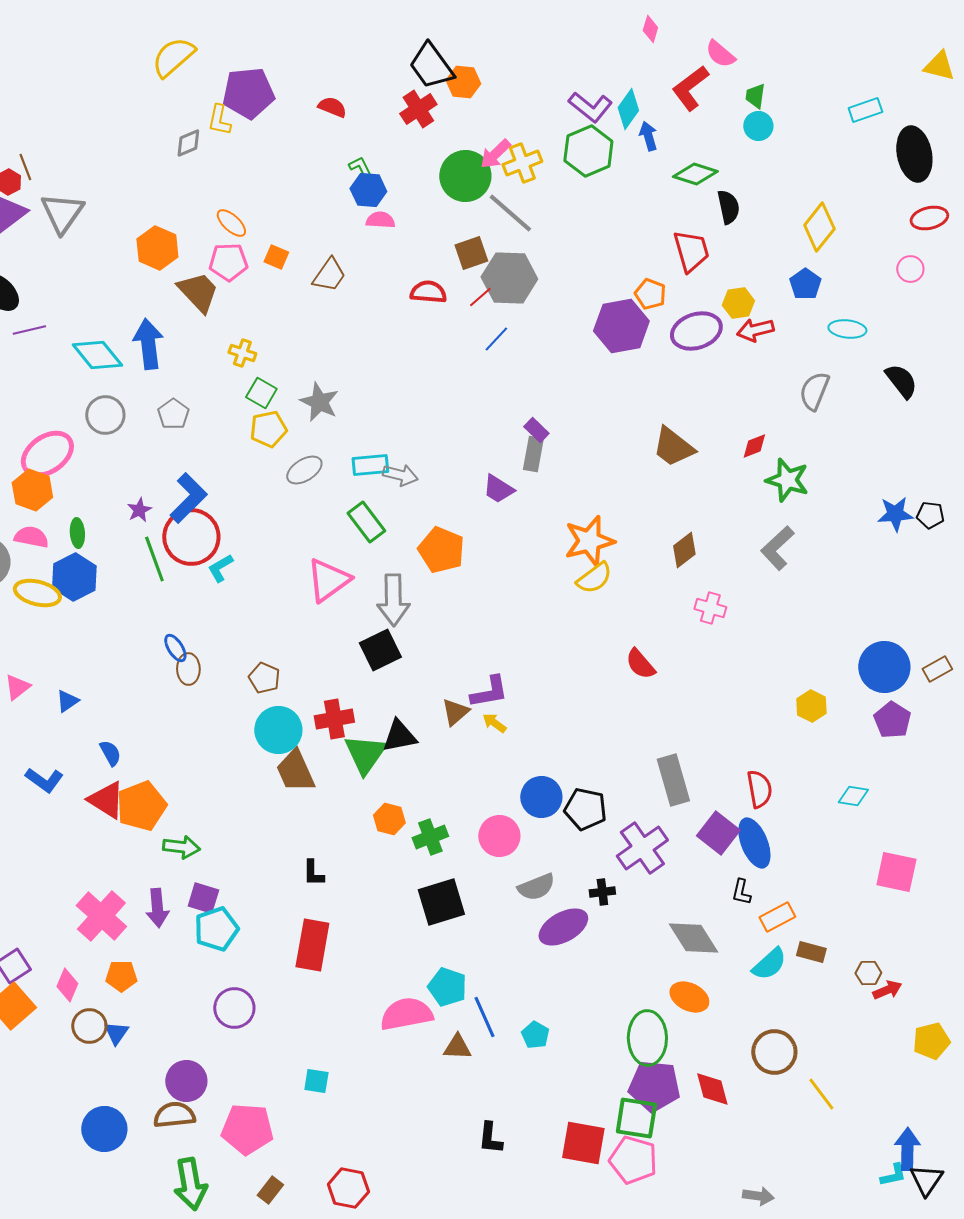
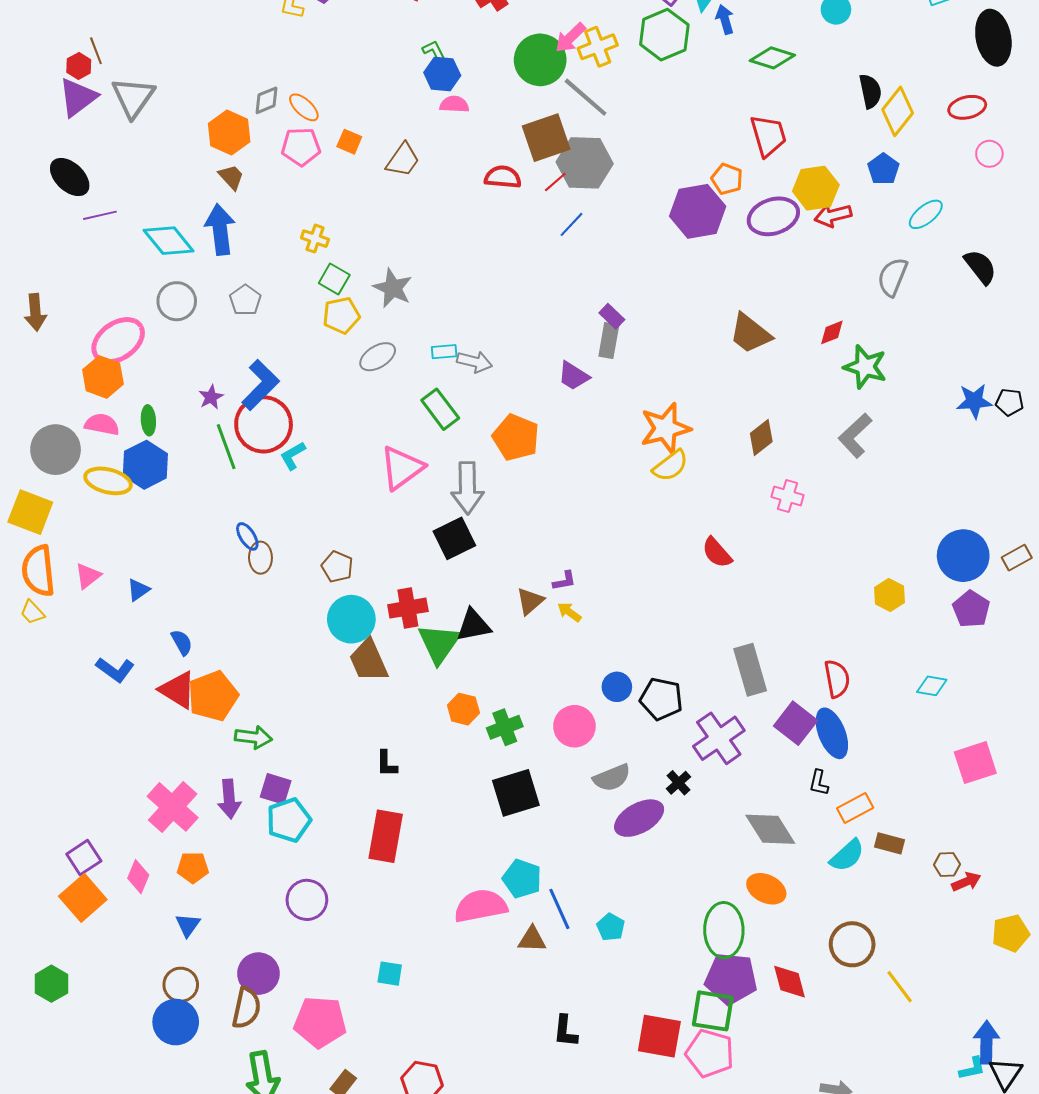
gray diamond: (188, 143) -> (267, 100), moved
black semicircle: (728, 207) -> (870, 91), moved
red ellipse: (929, 218) -> (967, 107), moved
brown square: (471, 253) -> (546, 138), size x1.4
brown trapezoid: (198, 292) -> (231, 177), moved, size x0.6
yellow hexagon: (738, 303) -> (816, 188), size x1.4
cyan ellipse: (847, 329) -> (926, 214), turned -45
cyan rectangle: (370, 465) -> (444, 352), size x0.7
purple L-shape: (489, 692) -> (564, 581), size x0.6
blue circle: (541, 797) -> (617, 687), size x0.7
pink square: (896, 872) -> (975, 763), turned -30
black cross: (602, 892) -> (678, 783), turned -35
brown circle: (89, 1026) -> (181, 985), moved
brown semicircle: (174, 1115) -> (246, 1008), turned 108

